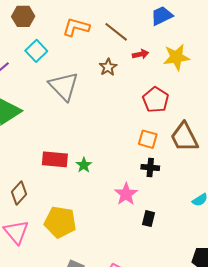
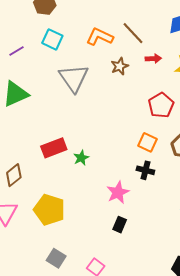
orange L-shape: (76, 27) -> (100, 37), moved
cyan square: (36, 51) -> (52, 39), turned -30
red rectangle: (55, 159) -> (54, 148), turned -35
black rectangle: (149, 219) -> (120, 225), moved

